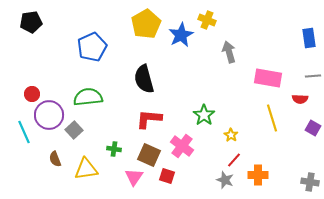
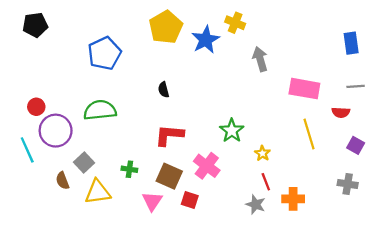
black semicircle: (144, 79) -> (164, 90), size x0.5
gray square: (74, 130) -> (84, 162), moved
red line: (234, 160) -> (266, 182), turned -63
gray cross: (310, 182) -> (348, 184), moved

